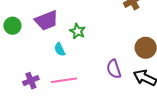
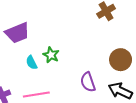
green star: (78, 31) -> (51, 55), moved

